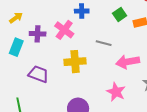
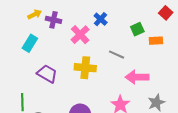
blue cross: (82, 11) -> (101, 19), turned 32
purple cross: (38, 34) -> (53, 20), moved

